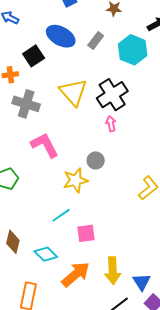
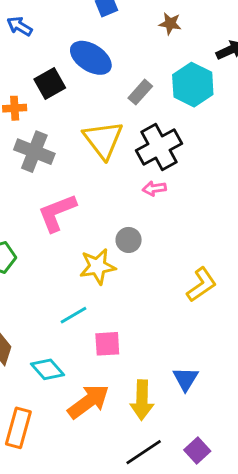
gray rectangle: (96, 40) -> (140, 92), moved
pink arrow: (111, 124) -> (154, 189), turned -91
pink L-shape: (45, 145) -> (57, 213), turned -88
blue triangle: (142, 282) -> (186, 379), moved

